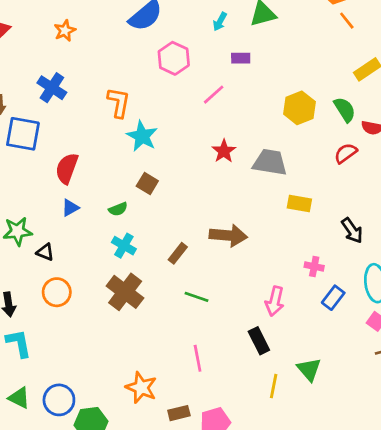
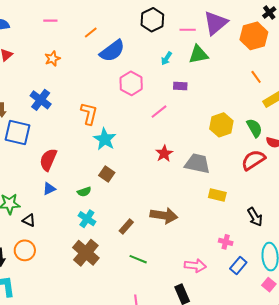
orange line: (347, 21) -> (256, 77), moved
red semicircle: (346, 153) -> (253, 160), size x1.4
orange circle: (57, 292) -> (25, 250), moved
pink arrow: (275, 301) -> (195, 266), turned -100

